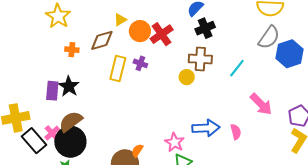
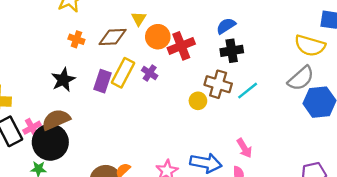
yellow triangle: (120, 20) -> (139, 19), turned -40
cyan line: (237, 68) -> (248, 91), moved
purple rectangle: (52, 91) -> (103, 81), moved
pink arrow: (261, 104) -> (244, 148), moved, size x0.7

